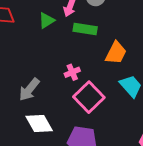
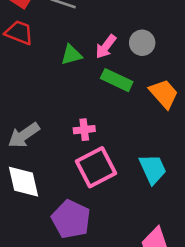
orange trapezoid: (116, 53) -> (164, 94), moved, turned -85

